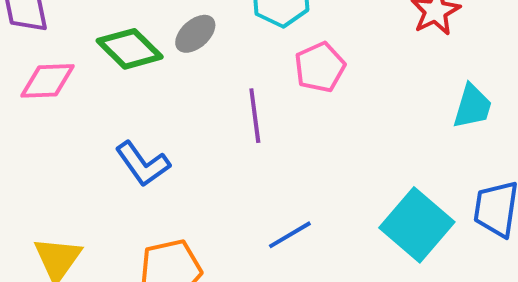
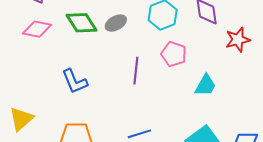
pink pentagon: (320, 67) -> (174, 54), turned 30
cyan trapezoid: (472, 106) -> (205, 85), moved

